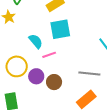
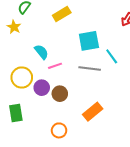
cyan square: (60, 29) -> (89, 41), moved
gray line: (89, 73) -> (90, 69), moved

